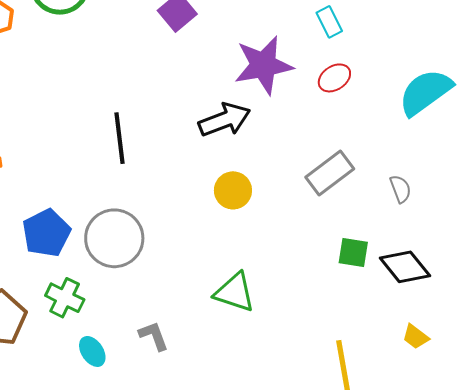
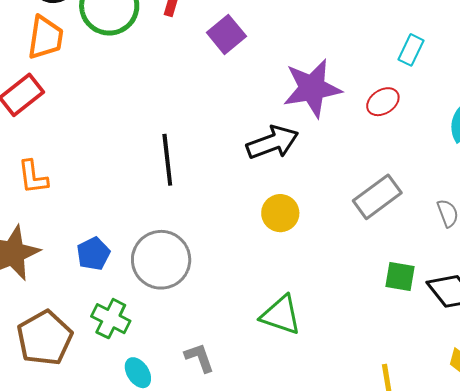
cyan rectangle: (329, 22) -> (411, 50), moved, turned 52
blue pentagon: (46, 233) -> (93, 254), size x0.7

